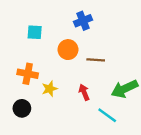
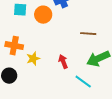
orange circle: (68, 50) -> (43, 15), moved
brown line: (96, 60) -> (88, 34), moved

